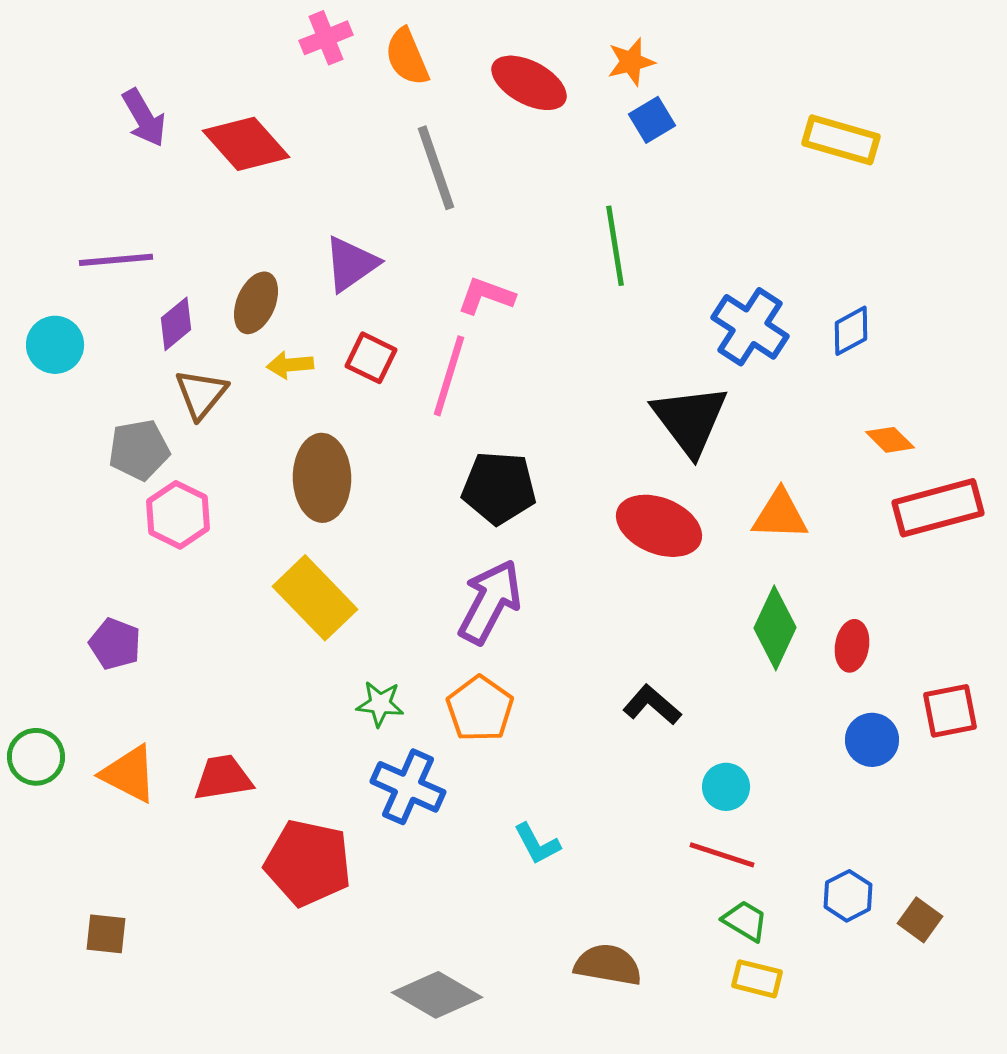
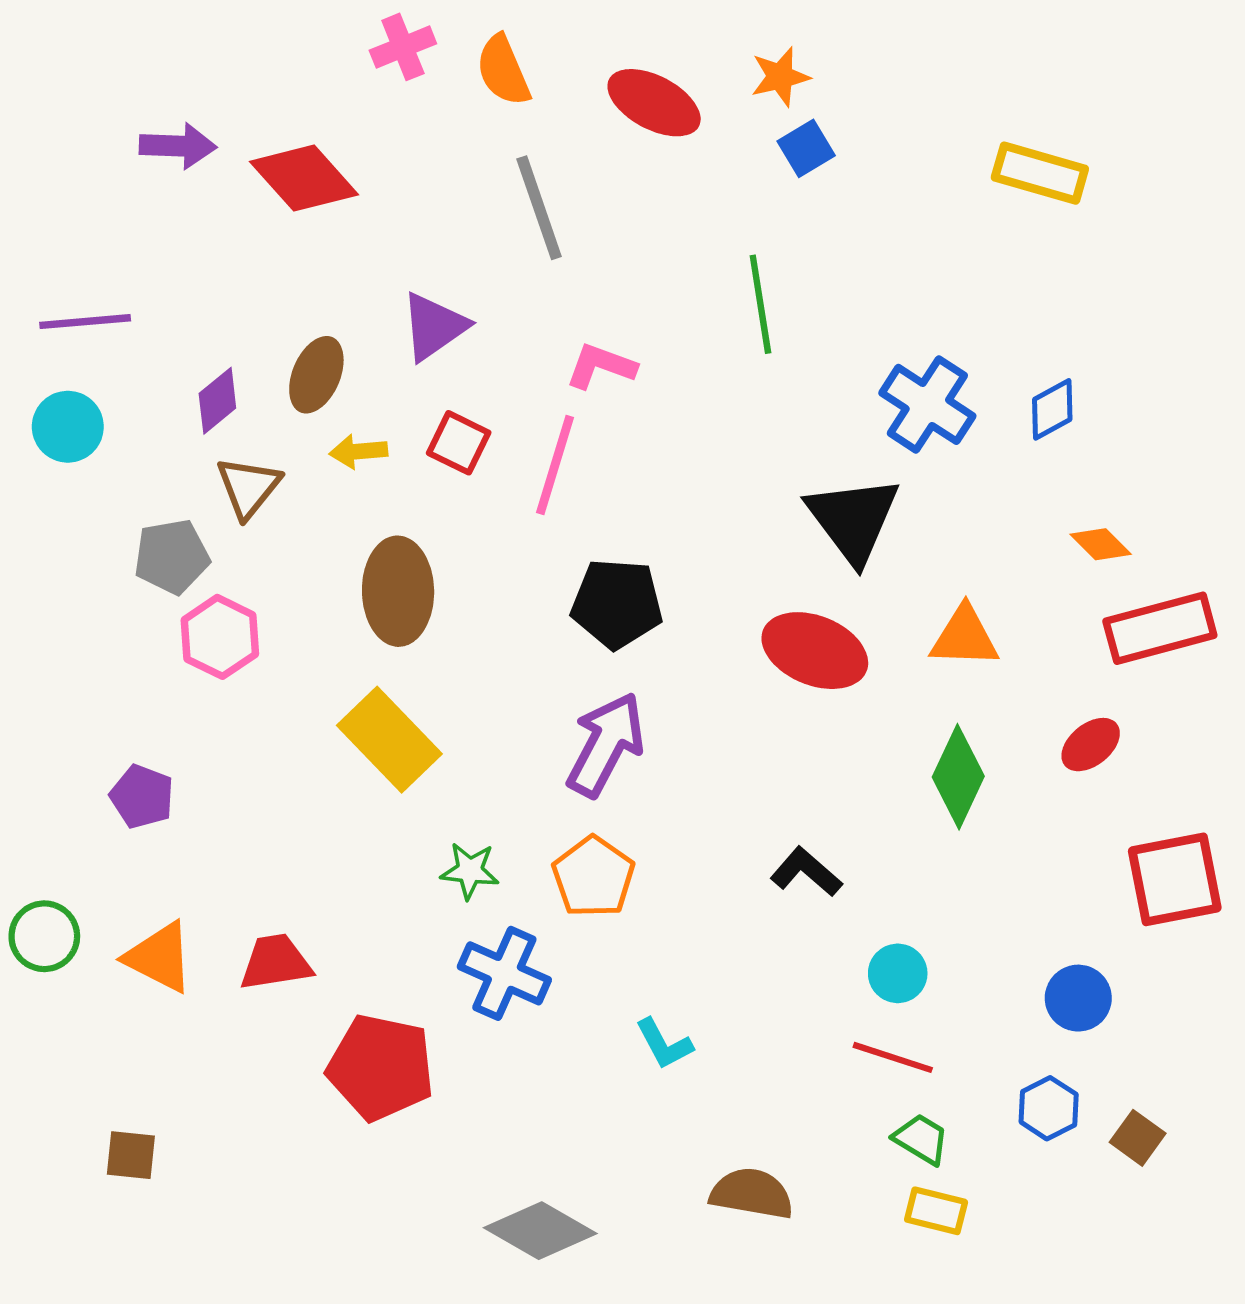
purple arrow: (144, 118) -> (178, 146), turned -58
purple line: (116, 260) -> (85, 322), moved
red ellipse: (852, 646) -> (1091, 745), moved, turned 42
red square: (950, 711) -> (1175, 879), size x1.4
blue circle: (872, 740) -> (1078, 998), moved

